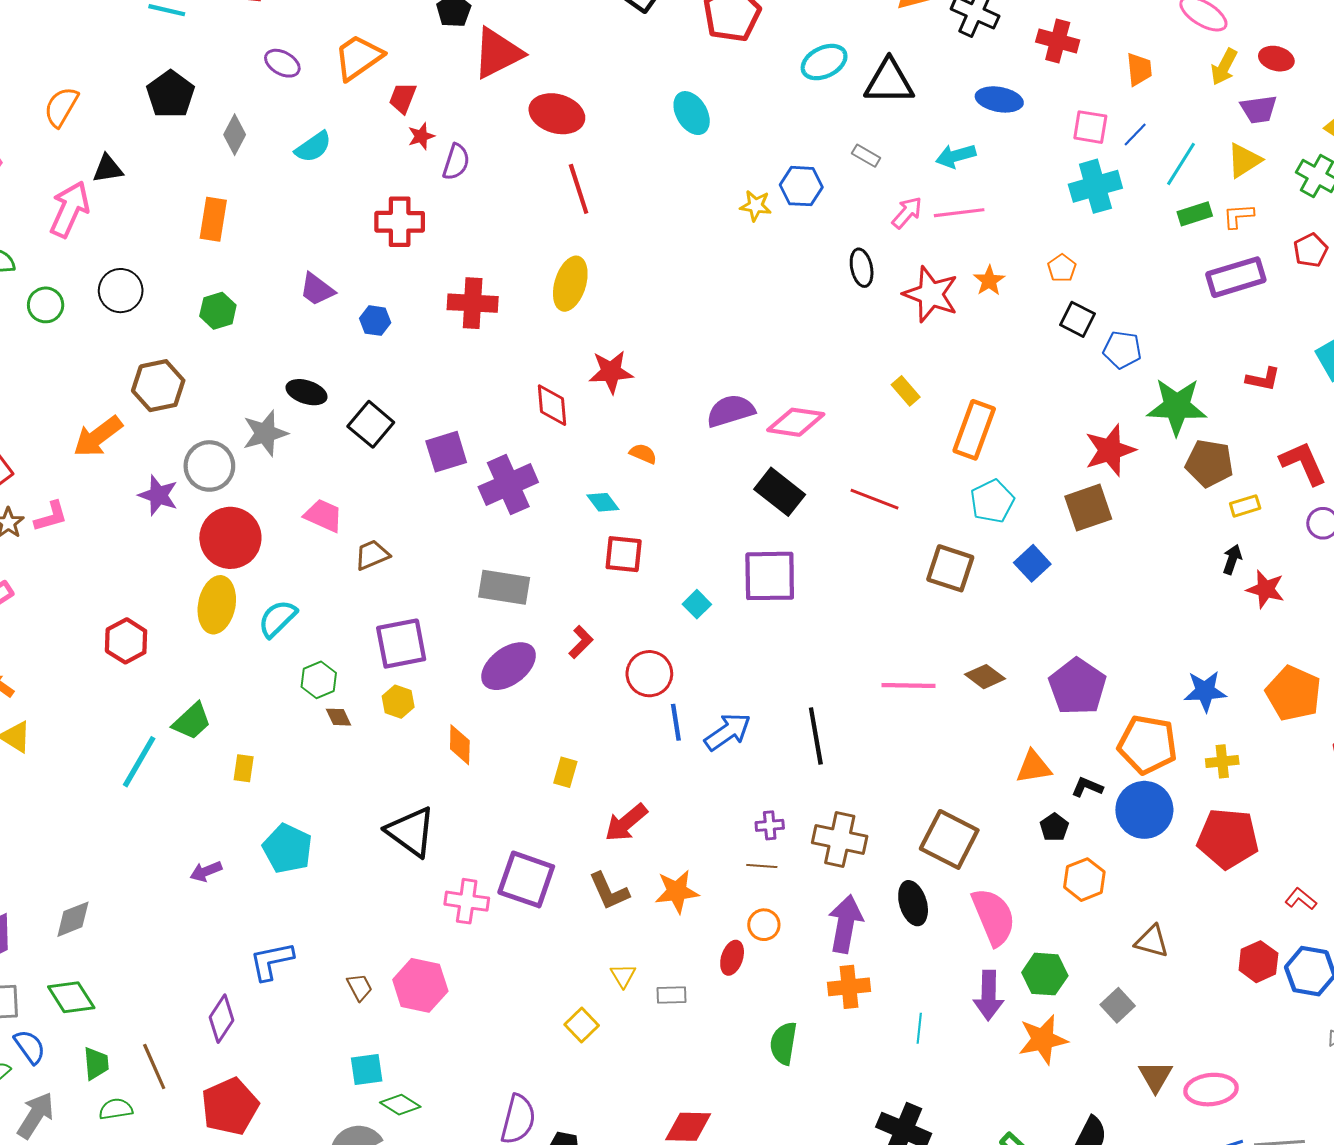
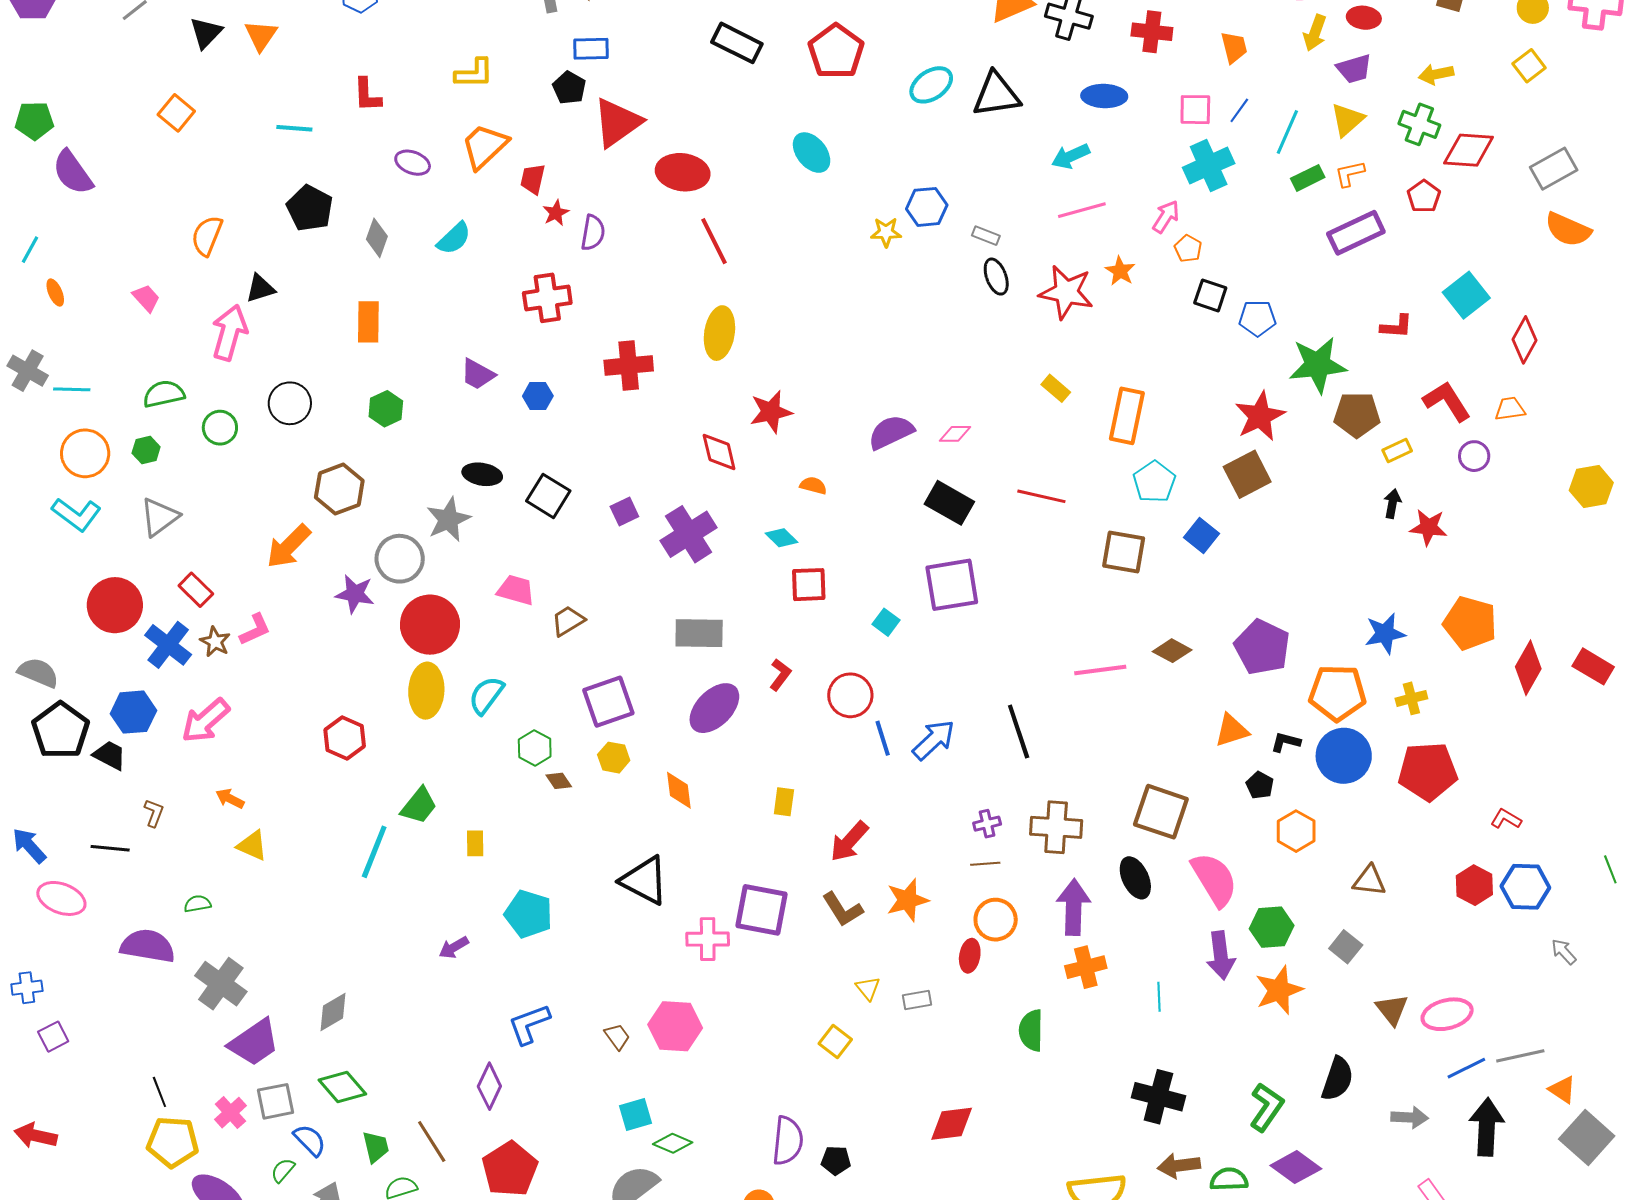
gray rectangle: (866, 156) -> (986, 236), moved
pink arrow: (907, 213) -> (1166, 217), moved
pink diamond: (796, 422) -> (955, 434), size x0.6
purple square: (446, 452) -> (624, 512), size x0.7
orange circle: (764, 925) -> (996, 920), size x1.4

